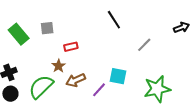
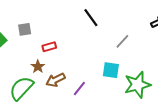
cyan square: (118, 76) -> (111, 70), moved

